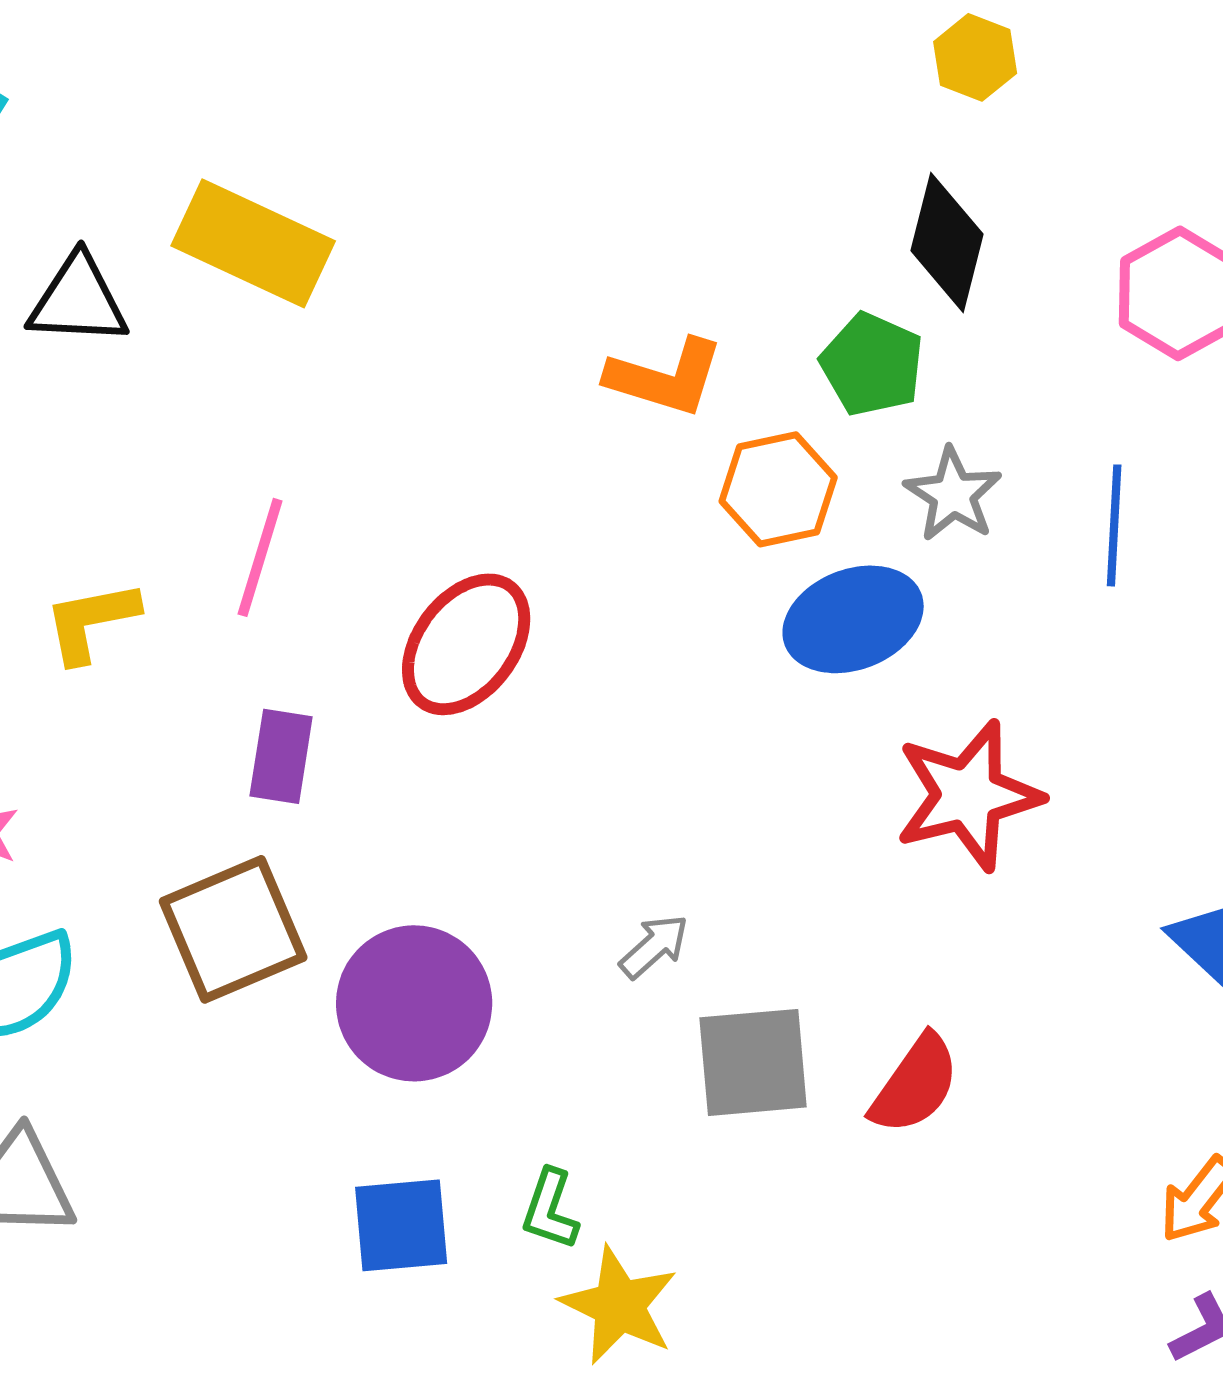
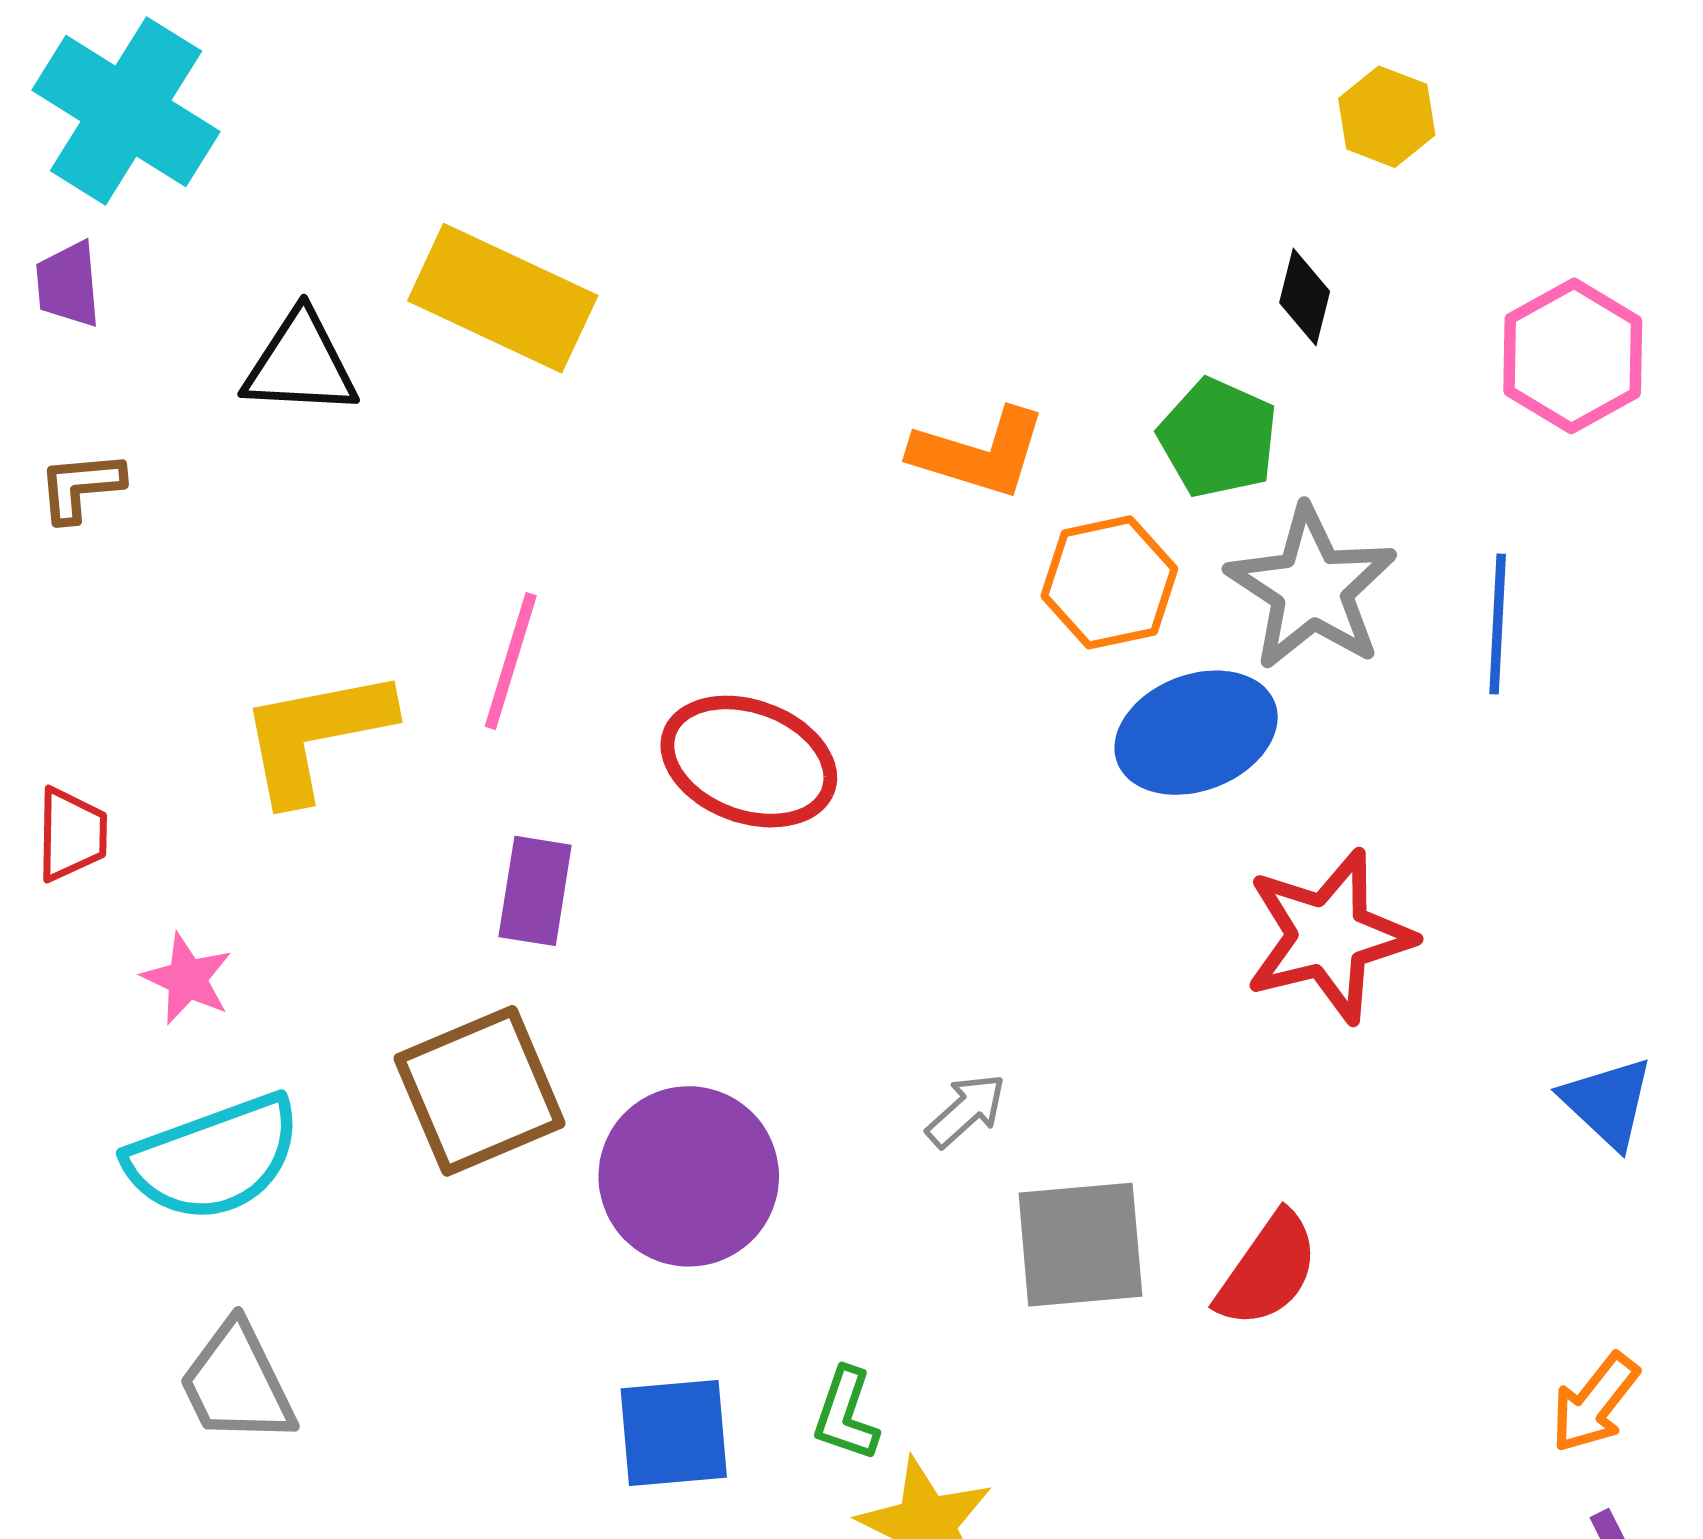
yellow hexagon: (975, 57) -> (1387, 117), moved
black diamond: (947, 242) -> (1305, 297), size x0.6
gray star: (953, 494) -> (1312, 588), size x1.5
yellow L-shape: (91, 621) -> (315, 735), size x1.4
red ellipse: (466, 644) -> (749, 762), turned 73

